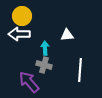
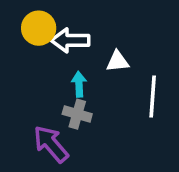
white arrow: (19, 34) -> (70, 40), moved
white line: (80, 70) -> (153, 97), moved

